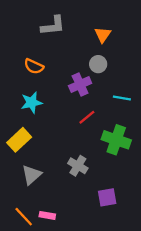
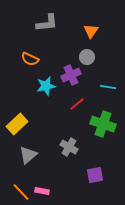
cyan star: (32, 103) -> (46, 86), moved

